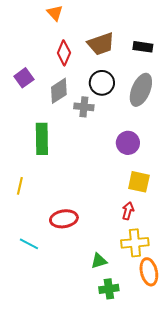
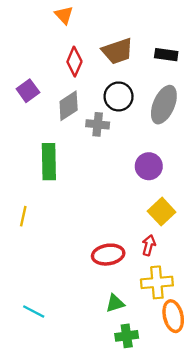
yellow square: (139, 182) -> (162, 212), turned 35
red ellipse: (64, 219) -> (108, 255), moved
cyan line: (29, 244) -> (34, 311), moved

